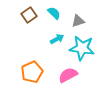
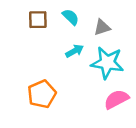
brown square: (29, 15) -> (38, 20), turned 35
pink semicircle: (68, 75) -> (116, 99), moved

